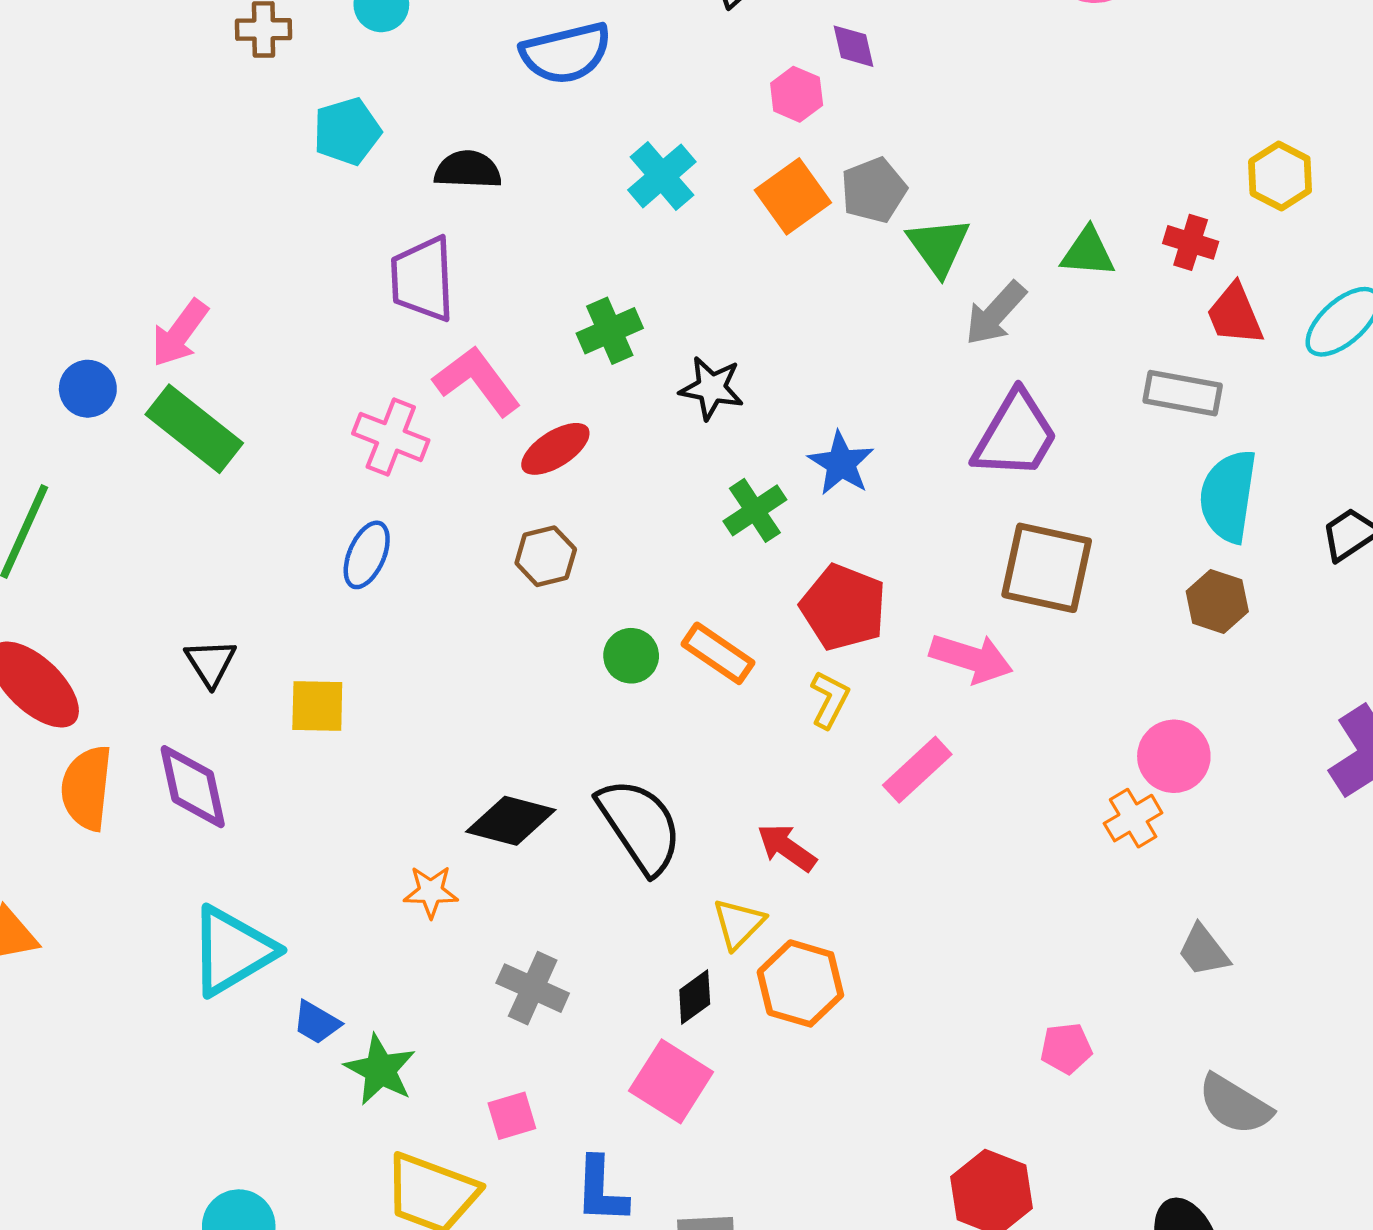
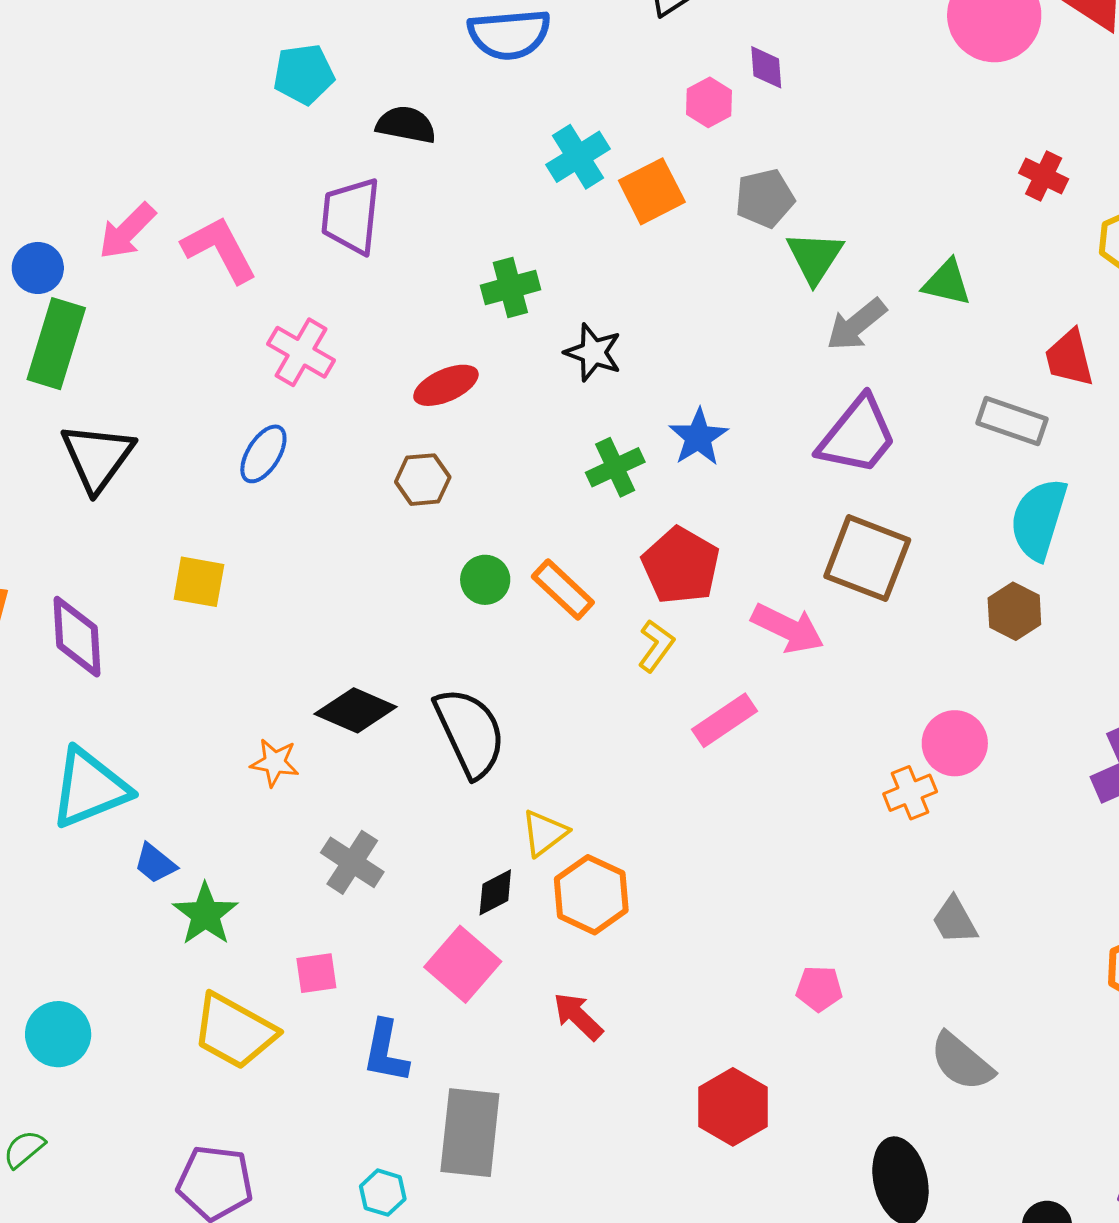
orange square: (793, 196) -> (652, 191), moved
red cross: (1191, 242) -> (1044, 176), moved
pink L-shape: (477, 381) -> (220, 249), moved
green rectangle: (194, 429) -> (56, 344), moved, turned 60
black triangle: (211, 663) -> (97, 457), moved, size x1.6
red arrow: (787, 848) -> (578, 1016), moved

